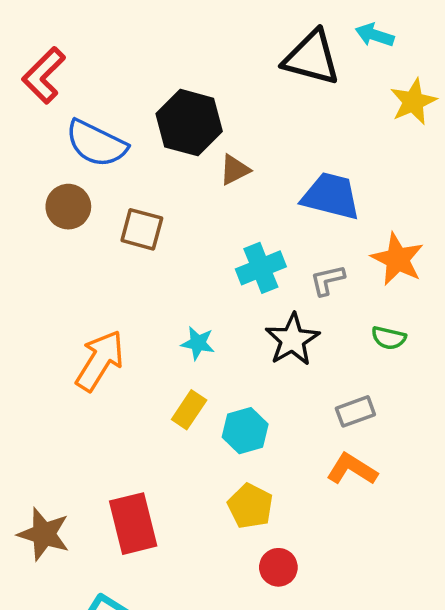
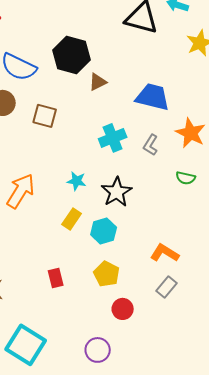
gray L-shape: (327, 280) -> (151, 145), turned -45
black star: (292, 340) -> (117, 192), moved
gray rectangle: (355, 411) -> (167, 287), moved, turned -30
red rectangle: (133, 524) -> (56, 278), moved, size x0.6

